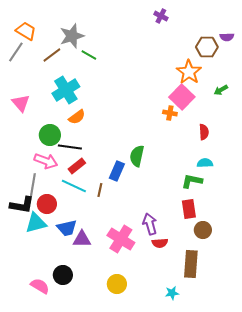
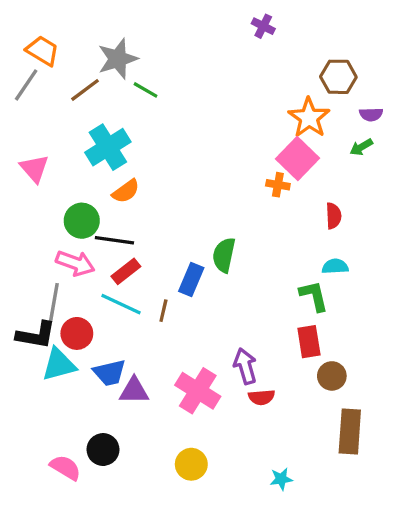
purple semicircle: (227, 37) -> (371, 114), moved
green L-shape: (192, 181) -> (314, 296), turned 65
brown rectangle: (191, 264) -> (350, 432), moved

